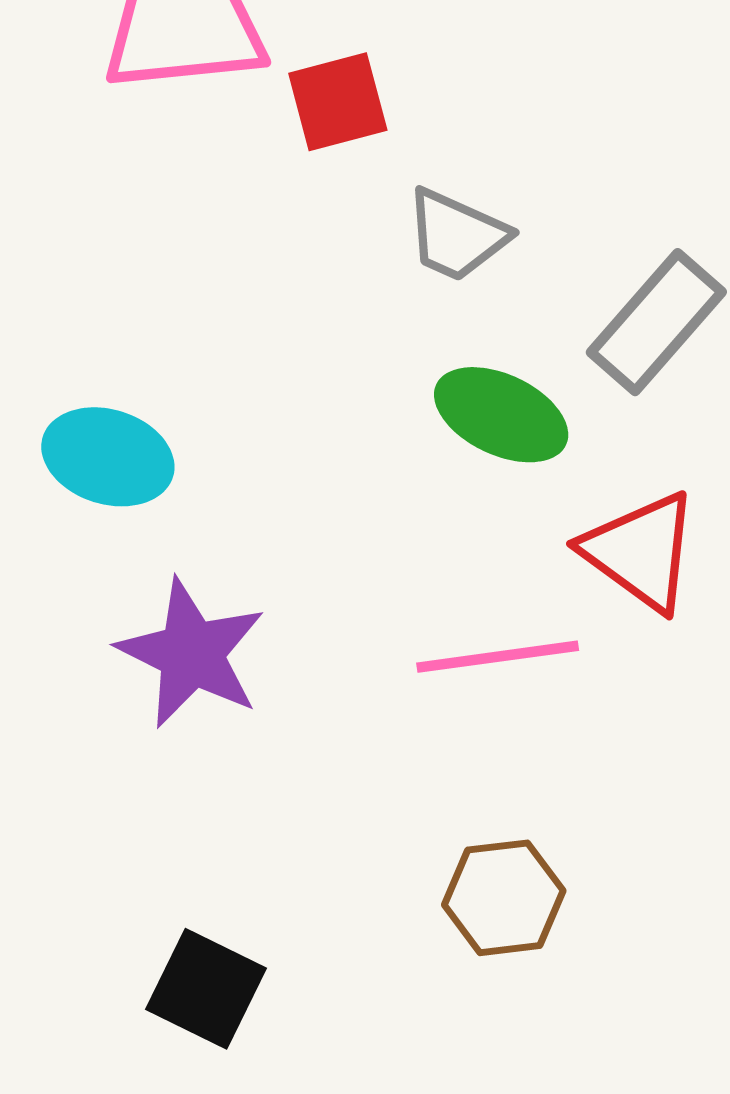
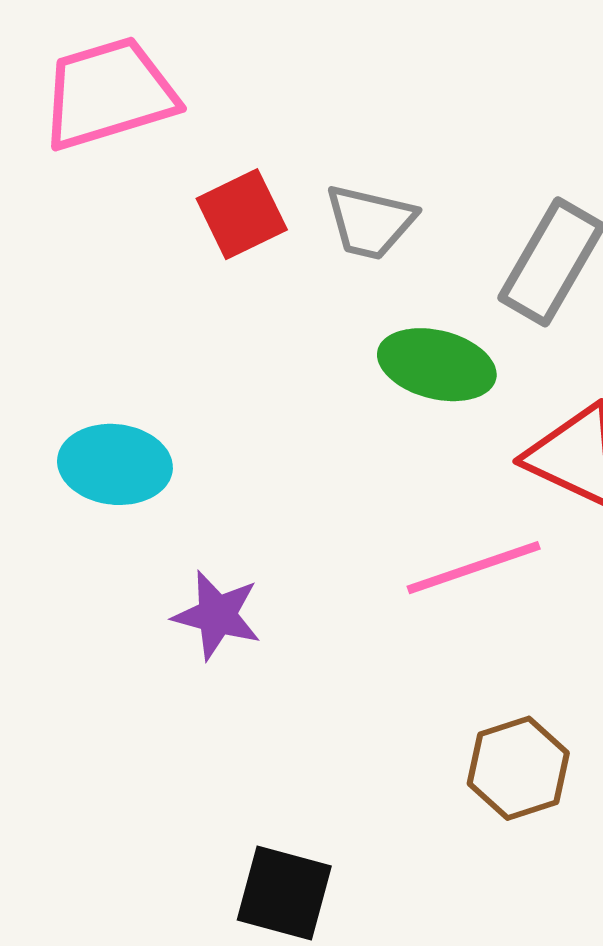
red square: (338, 102) -> (242, 214), moved
purple star: (191, 653) -> (217, 615), size x0.7

